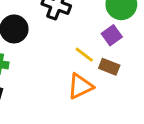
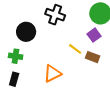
orange triangle: (80, 86) -> (52, 74), moved

